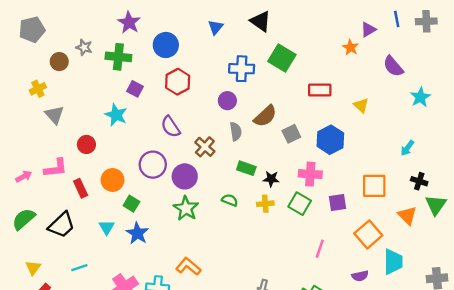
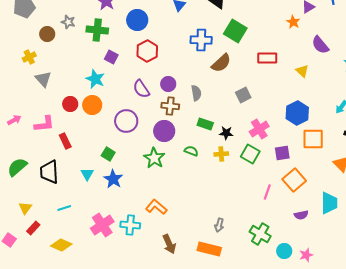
purple semicircle: (393, 66) -> (320, 45), moved
purple circle: (227, 101) -> (168, 84), moved
brown semicircle: (265, 116) -> (221, 63), moved
blue hexagon: (330, 140) -> (297, 113), moved
brown cross: (205, 147) -> (170, 106), turned -36
pink cross: (310, 174) -> (259, 129), turned -36
pink arrow: (24, 176) -> (14, 120), moved
purple circle: (185, 176) -> (164, 131), moved
orange circle: (112, 180) -> (92, 105), moved
black trapezoid: (62, 225) -> (49, 172), turned 130
orange square: (368, 234) -> (294, 180), moved

